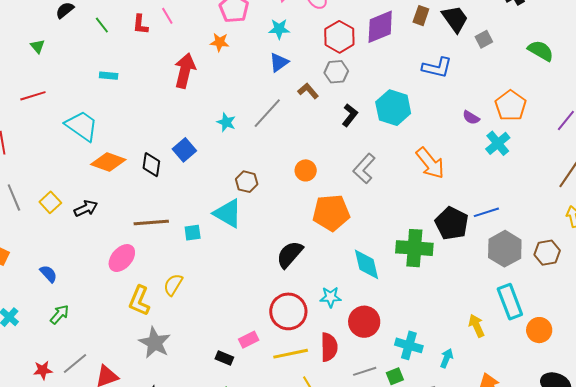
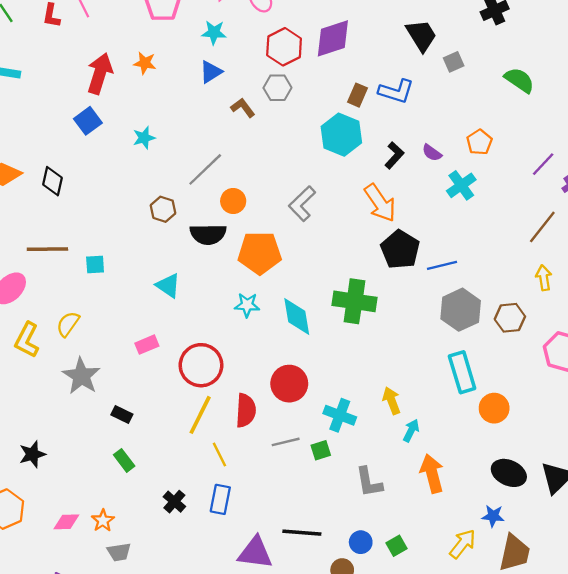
brown rectangle: (421, 16) -> (358, 95), moved
orange star: (220, 42) -> (145, 63), moved
orange pentagon: (511, 106) -> (479, 142), size x0.7
gray line: (267, 113) -> (205, 169), moved
black L-shape: (350, 115) -> (394, 155), moved
cyan star: (226, 122) -> (144, 138), turned 30
blue square: (184, 150) -> (88, 121), moved
cyan triangle: (228, 213) -> (168, 286), moved, size x0.7
black pentagon: (452, 223) -> (400, 249), moved
black semicircle: (290, 254) -> (208, 234), moved, turned -136
cyan star: (331, 297) -> (247, 305), moved
yellow arrow: (477, 326) -> (392, 401), moved
pink rectangle: (249, 340) -> (147, 345), moved
gray star: (155, 343) -> (81, 376), moved
yellow line: (291, 354) -> (200, 415), turned -56
cyan arrow: (447, 358) -> (411, 431), moved

